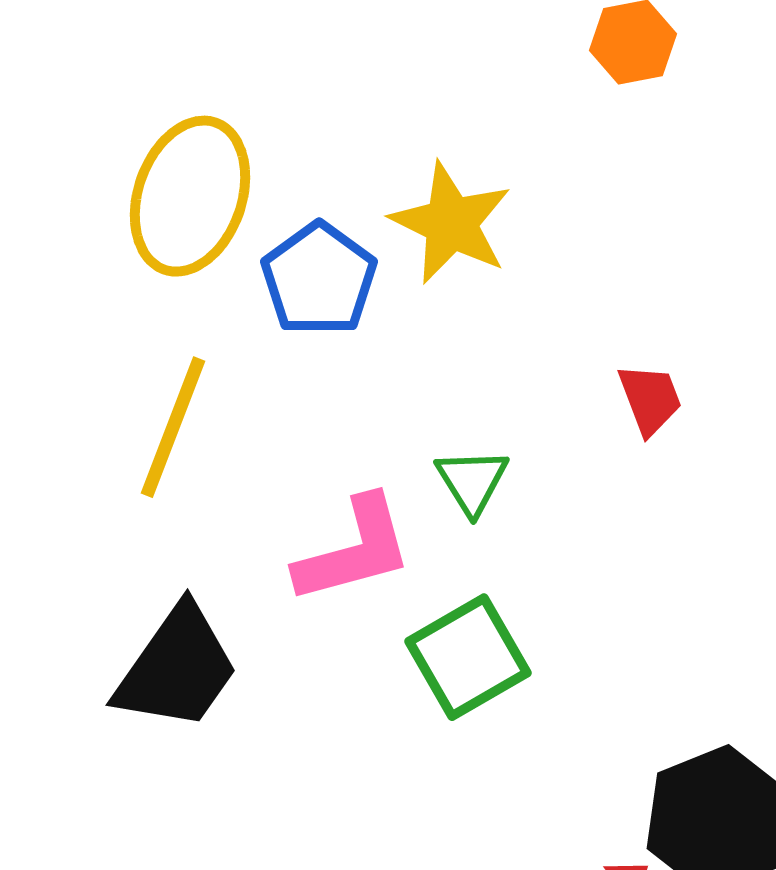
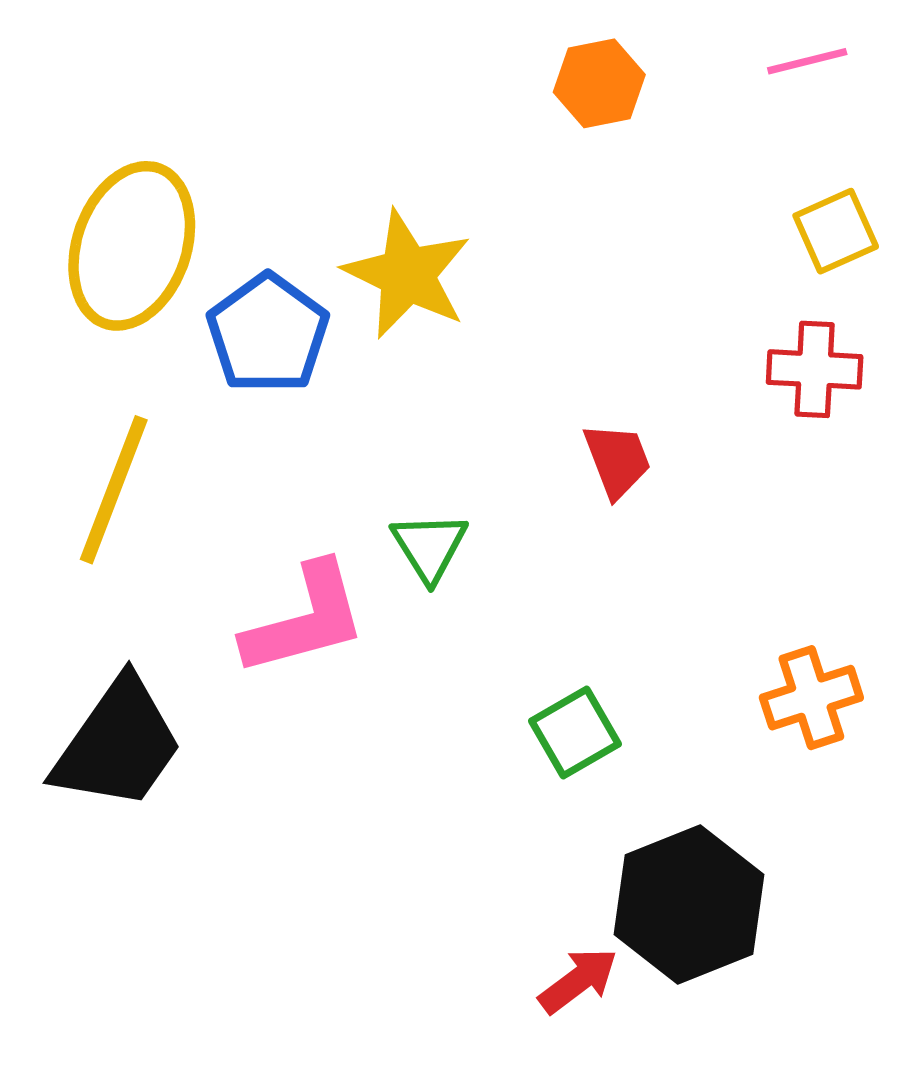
green square: (468, 657) -> (575, 732), moved, size x0.7

